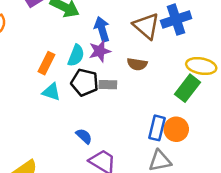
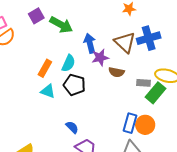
purple star: (100, 51) -> (100, 57), moved
gray rectangle: (108, 85) -> (144, 83), moved

